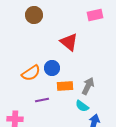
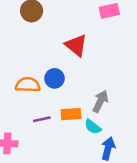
orange semicircle: (31, 73) -> (28, 85), turned -144
orange rectangle: (65, 86) -> (71, 114), moved

